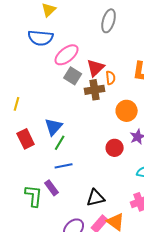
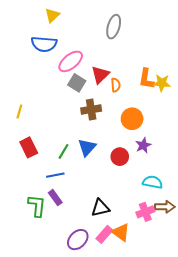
brown cross: (95, 90) -> (91, 110), moved
blue triangle: (54, 127) -> (87, 147), moved
blue line: (64, 166) -> (55, 175), moved

